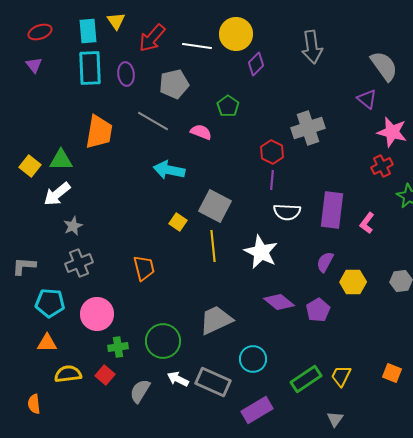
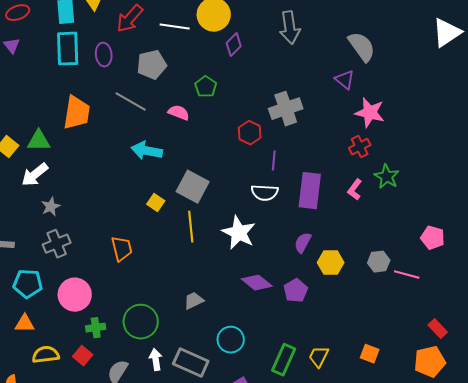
purple line: (272, 180) -> (274, 161), moved
pink L-shape: (367, 223) -> (355, 190), moved
gray trapezoid: (216, 320) -> (194, 301), size x0.6
white arrow: (178, 379) -> (156, 360), turned 55
green rectangle: (306, 379) -> (284, 360), turned -32

